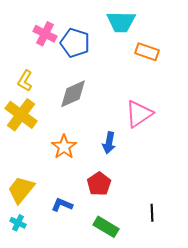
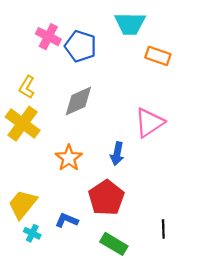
red pentagon: (99, 184) -> (106, 198), size x1.4
cyan cross: (18, 223) -> (32, 233), moved

